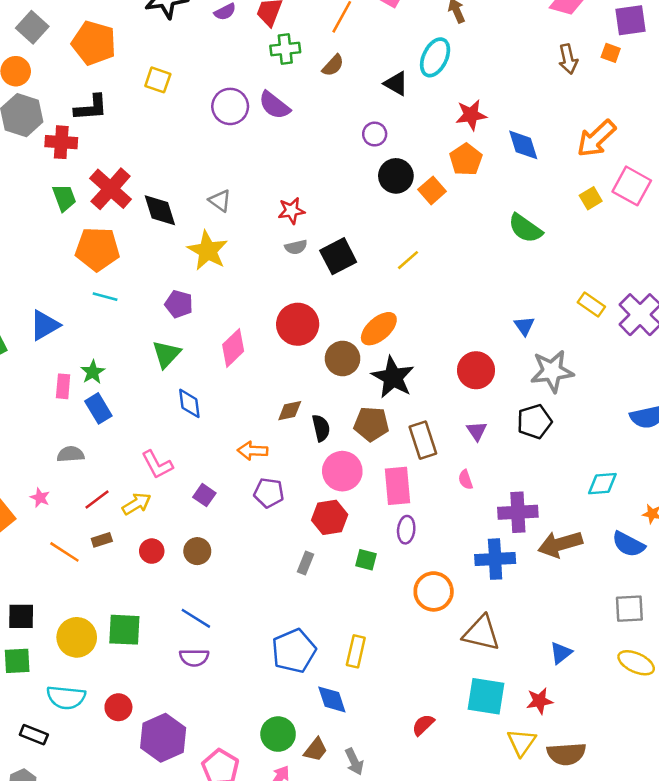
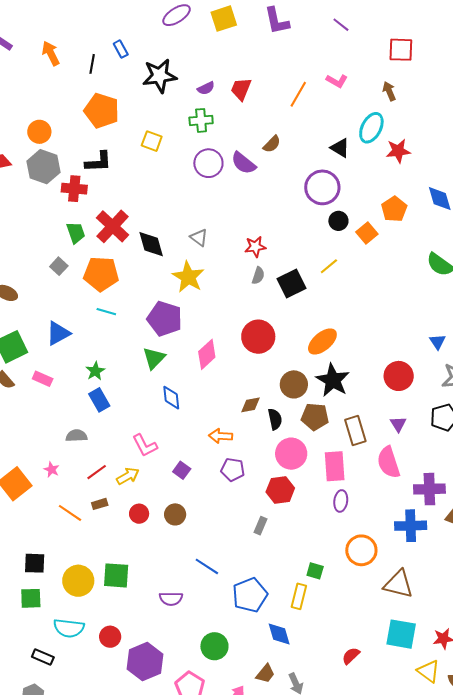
gray square: (32, 27) -> (59, 266), moved, size x0.7
green cross: (285, 49) -> (201, 120), moved
brown semicircle: (333, 65) -> (272, 144), moved
red star: (471, 115) -> (398, 151), moved
purple circle: (375, 134) -> (322, 187), size x1.8
black circle: (396, 176) -> (338, 221), size x0.7
gray semicircle: (296, 247) -> (258, 276), turned -60
yellow line: (408, 260) -> (329, 266), moved
purple pentagon: (179, 304) -> (165, 319), size x1.6
brown circle: (343, 358) -> (294, 384), moved
pink rectangle: (63, 386) -> (43, 379), moved, turned -72
pink semicircle: (465, 480) -> (388, 462), size x2.0
green square: (366, 560) -> (315, 571), moved
blue line: (196, 618) -> (207, 566), moved
green circle: (278, 734) -> (214, 646), moved
yellow triangle: (521, 742) -> (428, 671), turned -30

